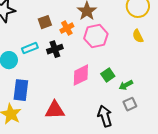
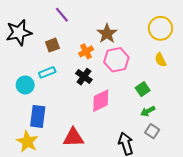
brown square: (45, 22) -> (52, 45), moved
black cross: (55, 49) -> (84, 77), moved, turned -35
green square: (108, 75) -> (143, 89), moved
gray square: (130, 104) -> (152, 131), turned -32

